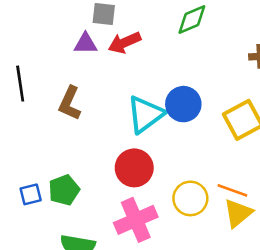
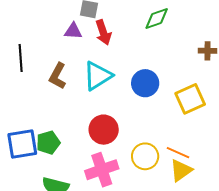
red arrow: (124, 43) -> (103, 32), turned -90
cyan triangle: (146, 114) -> (98, 76), moved
blue square: (31, 194) -> (22, 144), size x1.8

